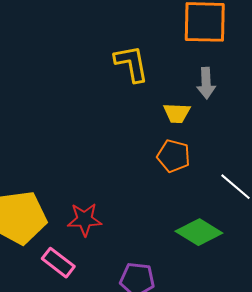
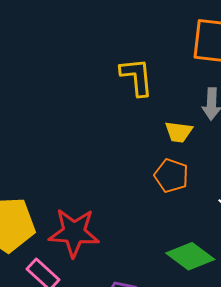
red star: (85, 219) -> (74, 233), size x1.4

